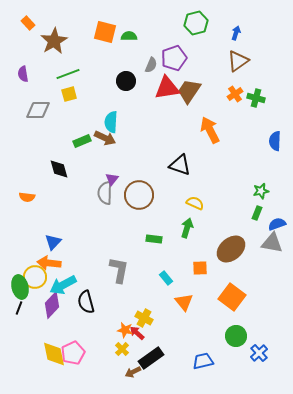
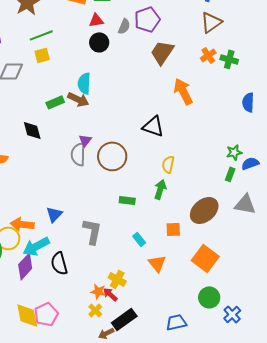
red triangle: (167, 88) -> (96, 20), moved, size x0.6
yellow semicircle: (195, 203) -> (168, 164), turned -102
blue semicircle: (277, 224) -> (250, 163), moved
blue triangle: (53, 242) -> (54, 214), moved

